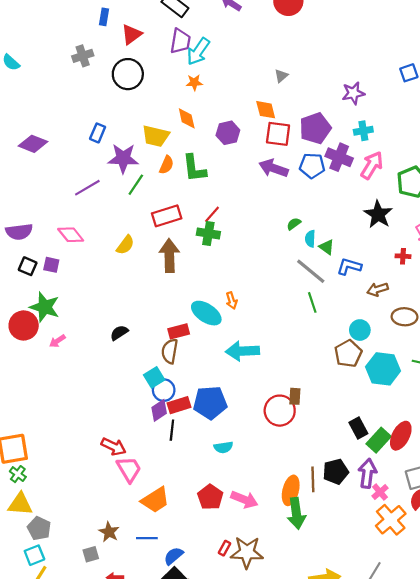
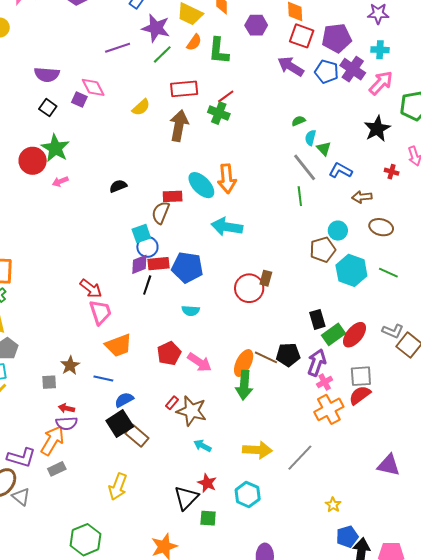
purple square: (51, 265) -> (79, 99), moved
orange arrow: (232, 301) -> (227, 179), size x1.8
brown line: (313, 479) -> (266, 357), turned -75

